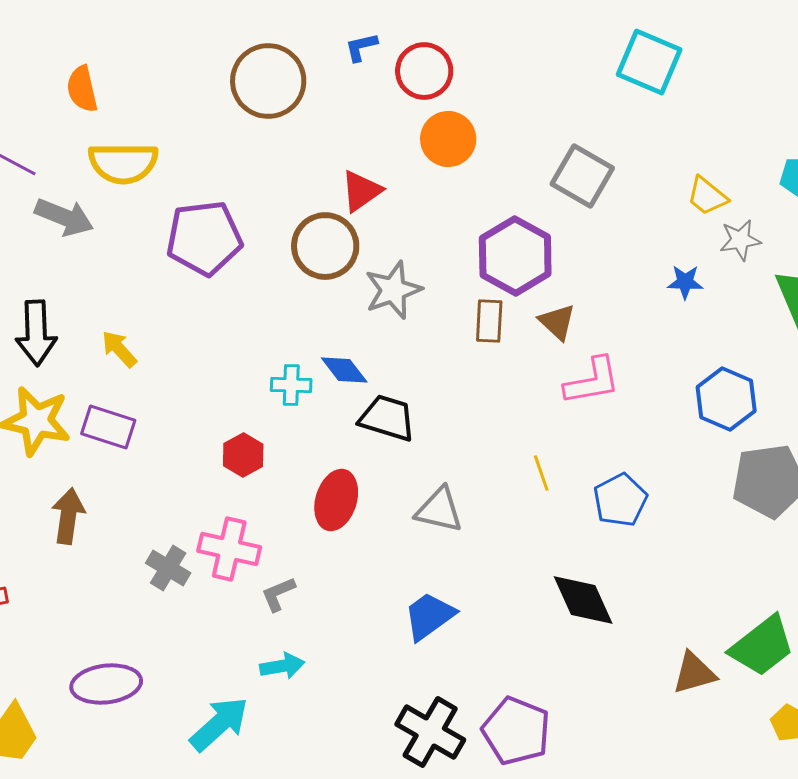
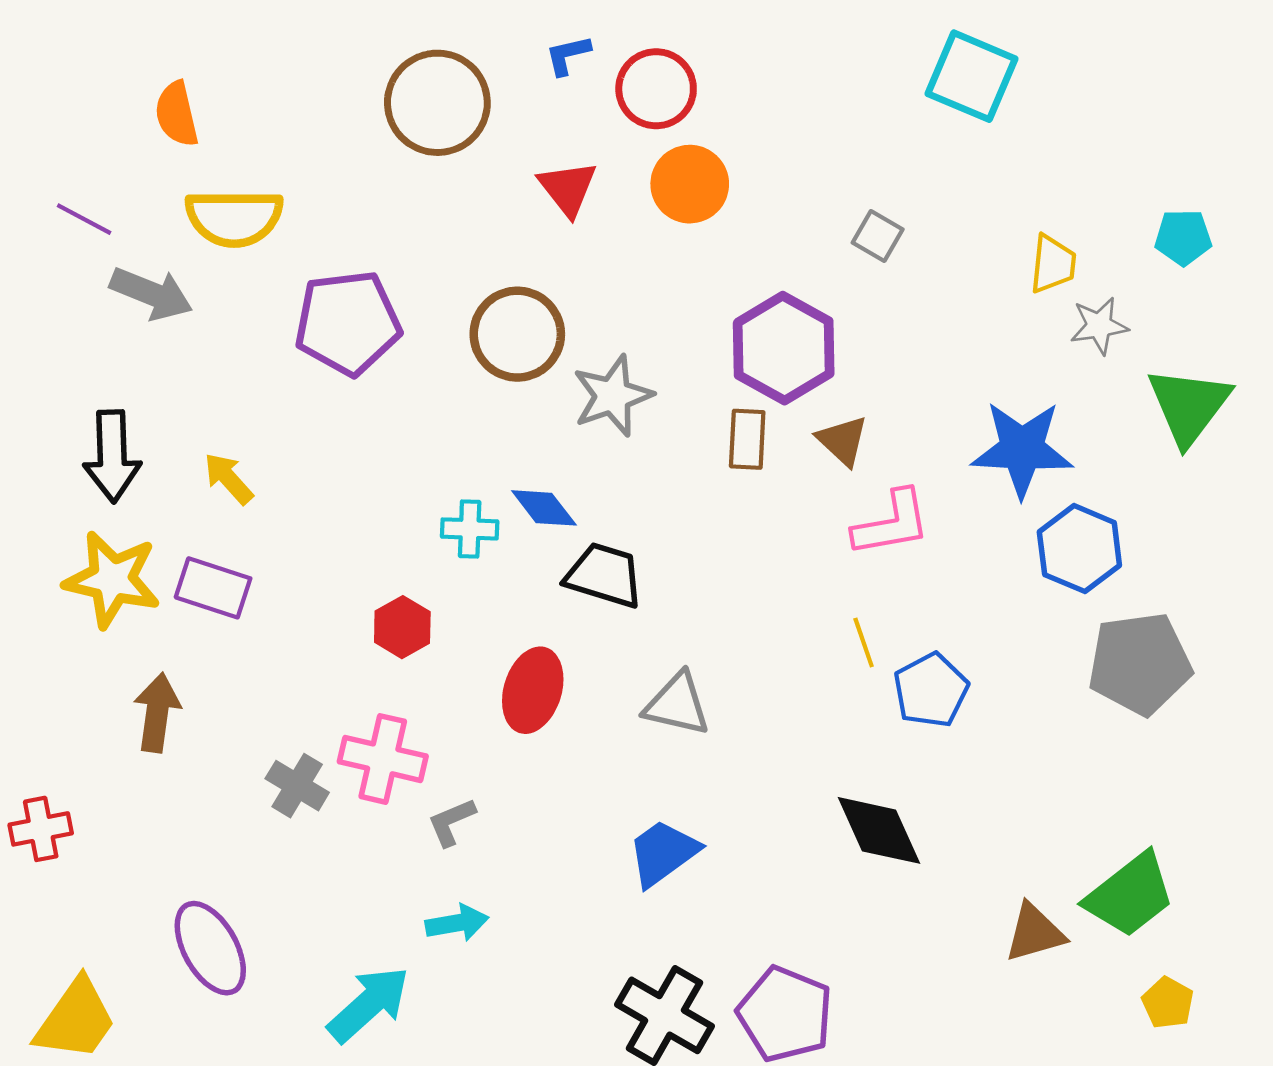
gray square: (582, 176) -> (878, 236), size x0.6
red triangle: (361, 191) -> (568, 188), moved, turned -33
yellow trapezoid: (707, 196) -> (1053, 264), turned -123
blue star: (685, 282) -> (1022, 449), moved, size x2.0
yellow line: (541, 473) -> (864, 643), moved
purple ellipse: (106, 684) -> (210, 948), turned 68

